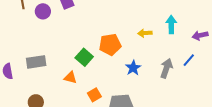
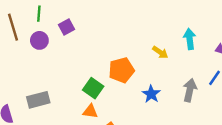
yellow arrow: (145, 33) -> (160, 52), turned -136
orange triangle: (70, 78) -> (90, 111), moved

